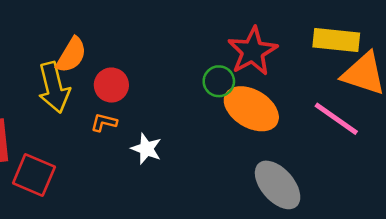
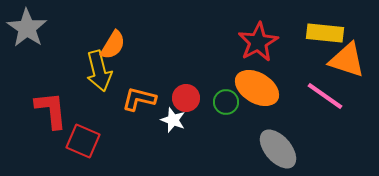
green circle: (219, 81) -> (226, 102), moved
red circle: (111, 85) -> (186, 98), moved
orange L-shape: (104, 122) -> (139, 99), size x1.6

